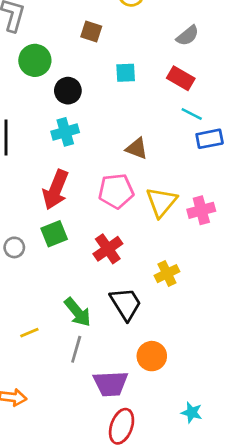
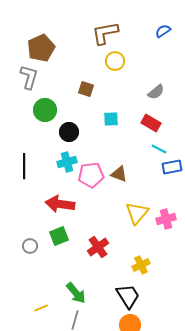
red arrow: (56, 190) -> (60, 204), turned 76
pink pentagon: (116, 191) -> (91, 175), moved
black trapezoid: (126, 304) -> (128, 296), moved

